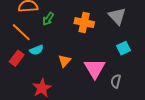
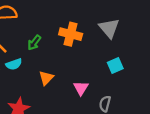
green arrow: (48, 19) -> (34, 43), moved
pink triangle: (95, 68) -> (81, 88), size x0.6

